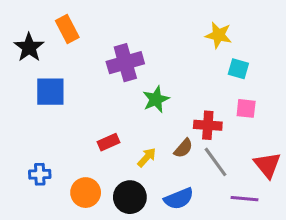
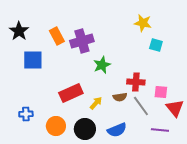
orange rectangle: (67, 29) -> (57, 36), moved
pink square: (246, 108) -> (161, 92), moved
red rectangle: (108, 142) -> (71, 93), size x1.6
brown semicircle: (183, 148) -> (120, 97), turned 40

